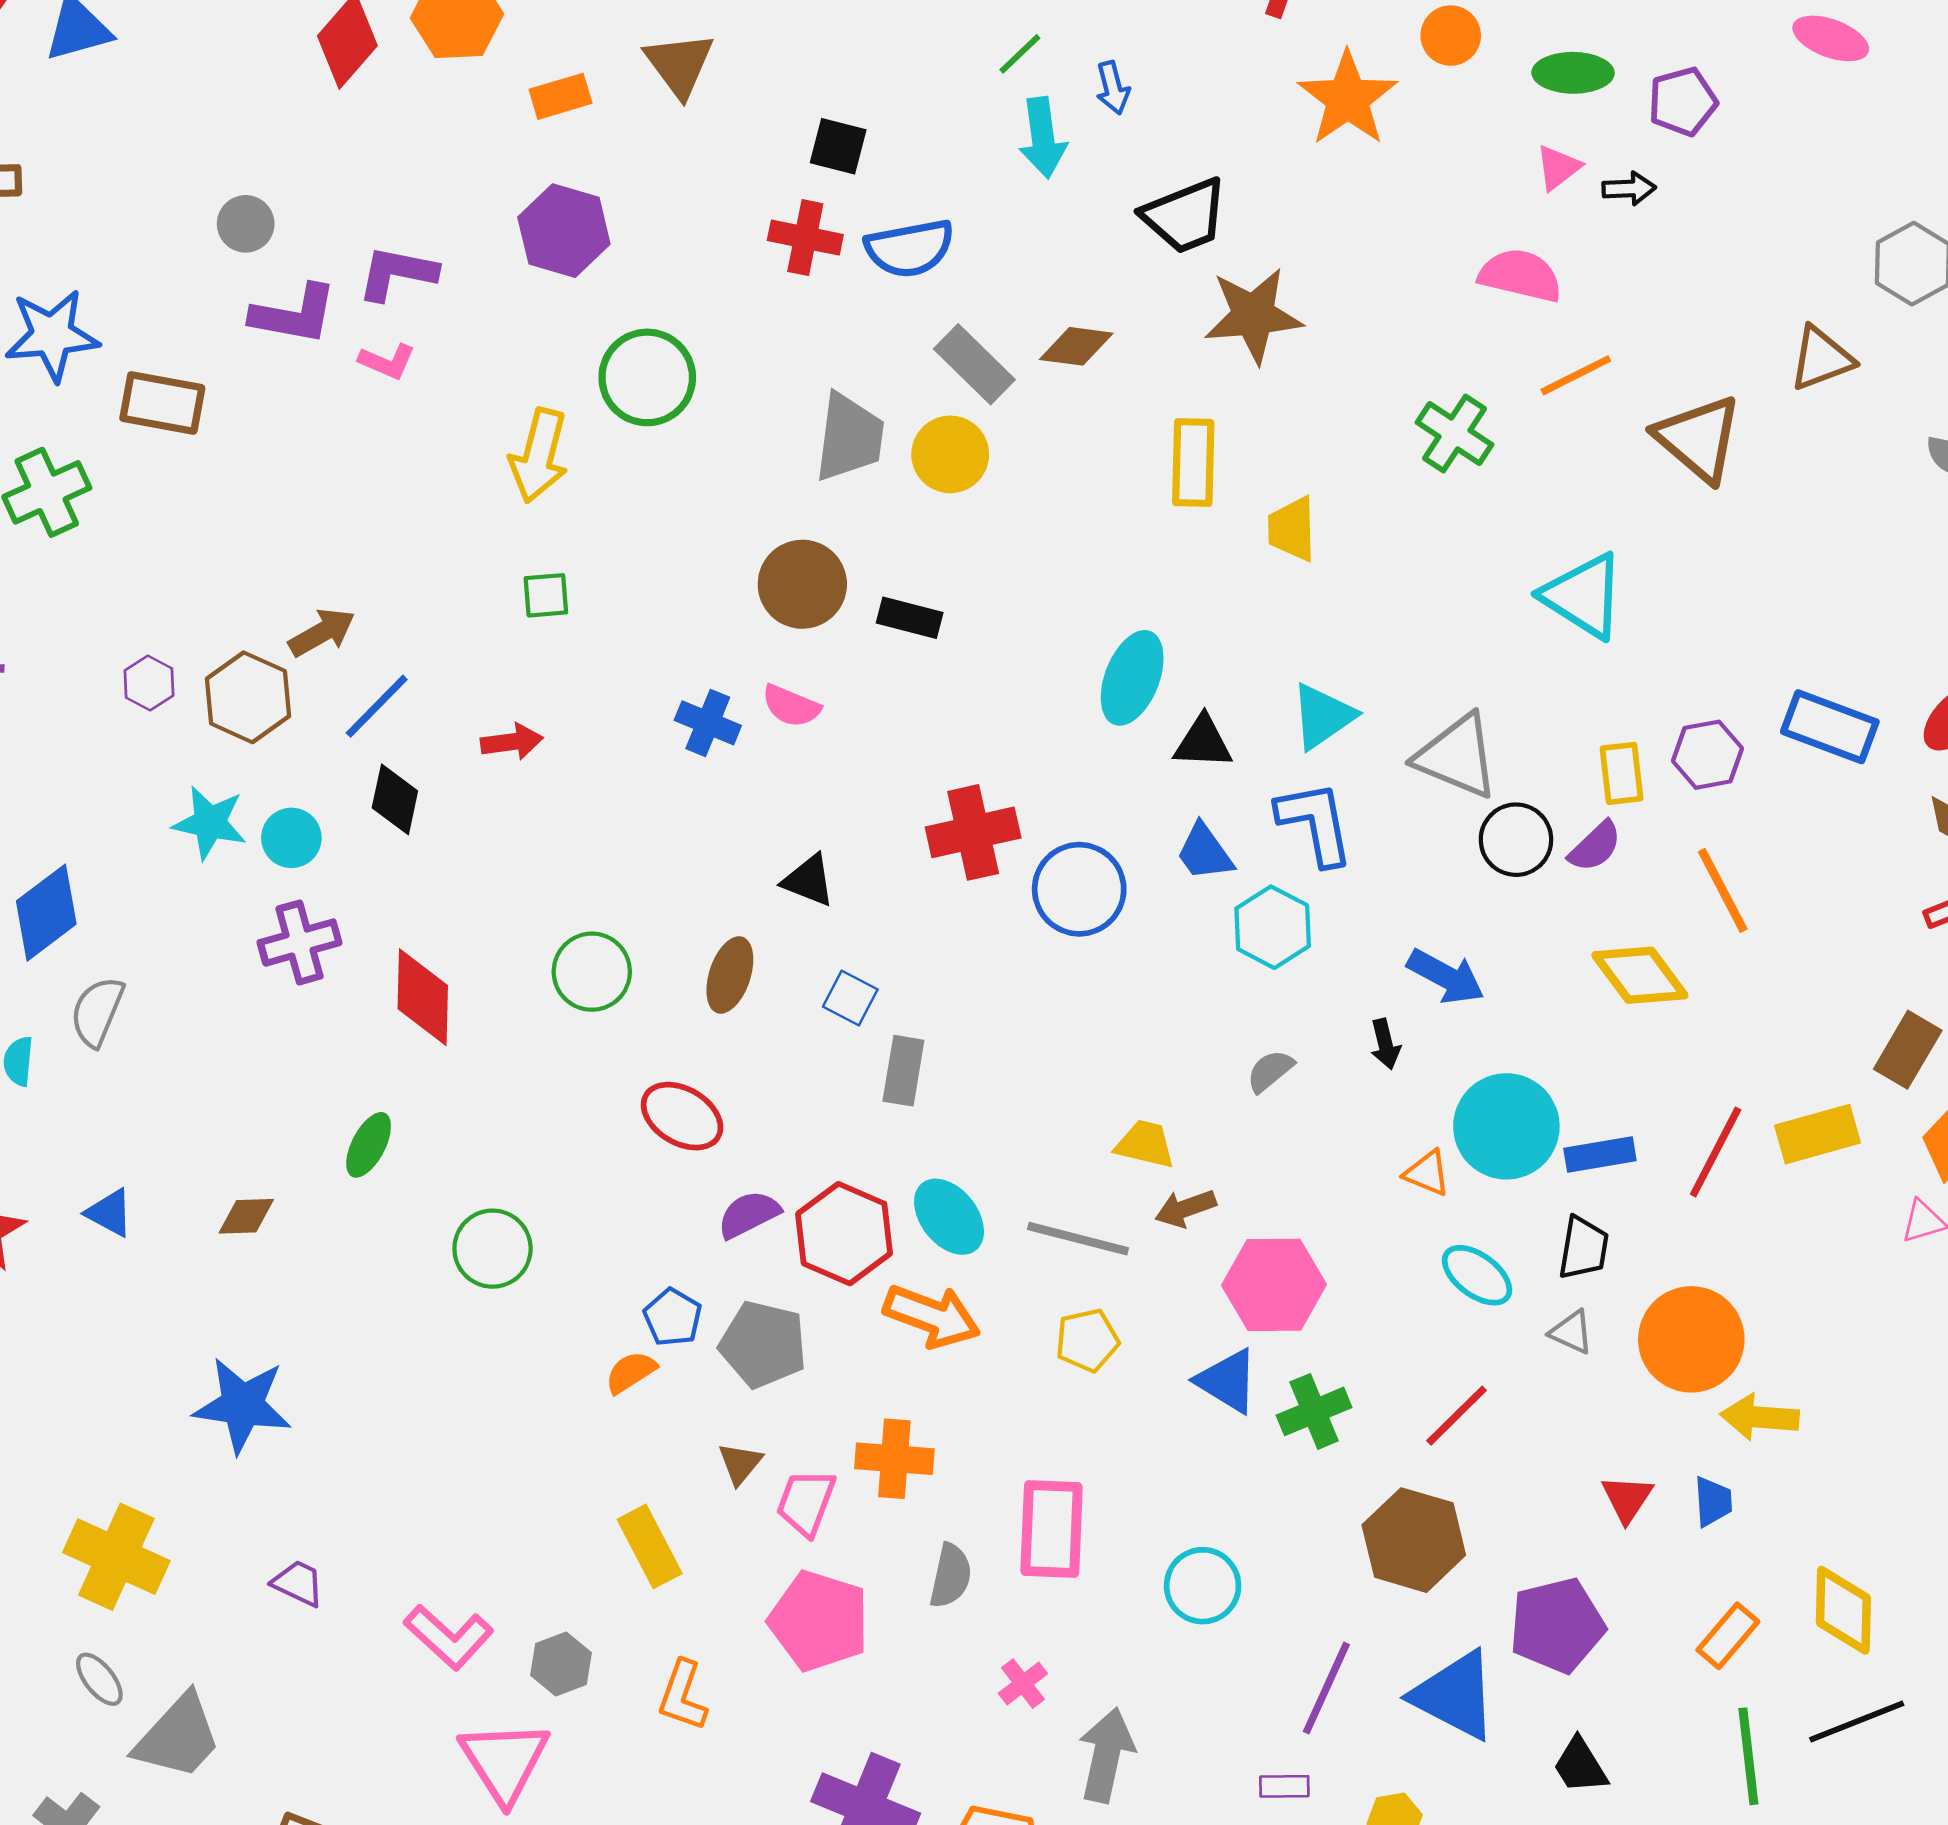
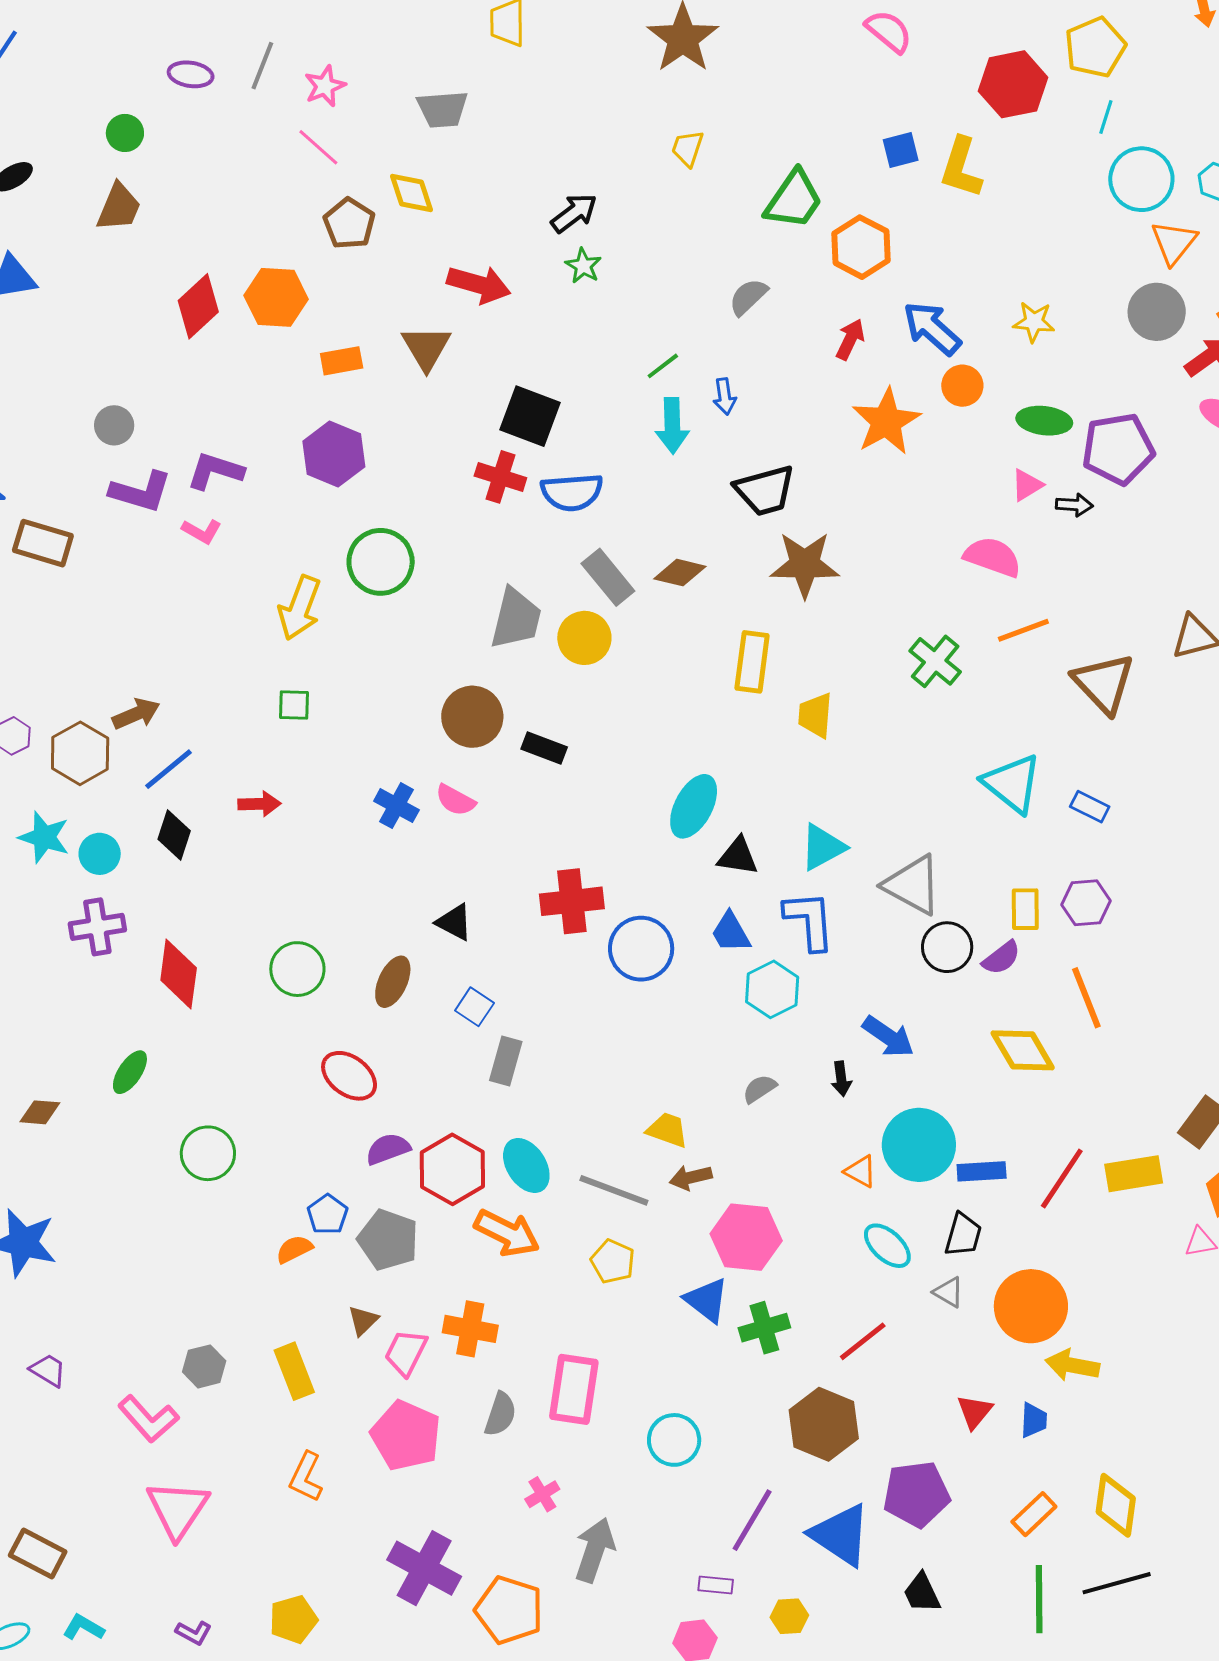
purple pentagon: (1683, 102) -> (1118, 449), size x1.5
black square: (838, 146) -> (530, 416), size x1.5
blue rectangle: (1830, 727) -> (1090, 807), moved, size x0.6
yellow pentagon: (1087, 1340) -> (613, 1261), turned 30
gray hexagon: (561, 1664) -> (204, 1366), moved

